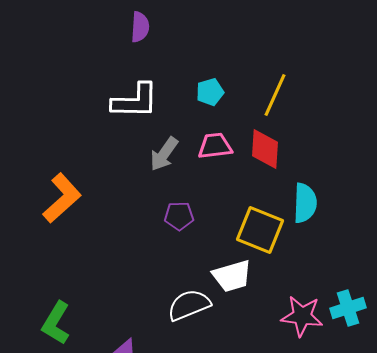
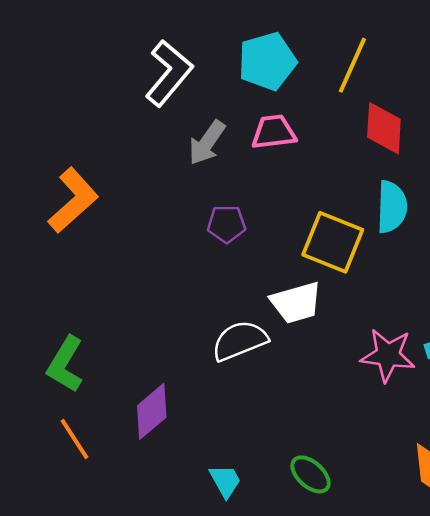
cyan pentagon: (210, 92) -> (267, 61), size x1.6
white L-shape: (135, 101) -> (169, 73), turned -51
red diamond: (265, 149) -> (384, 128), moved

